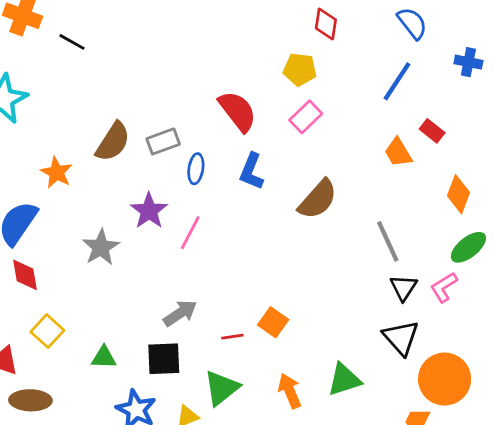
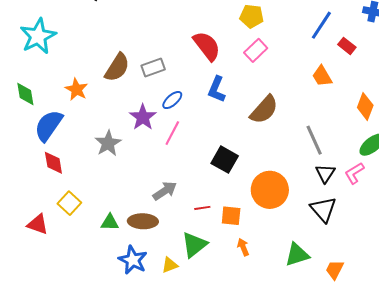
red rectangle: (432, 131) -> (347, 46), moved
blue ellipse: (196, 169) -> (172, 100), moved, turned 40
orange square: (273, 322) -> (231, 216), moved, turned -30
black square: (164, 359) -> (225, 160), moved, turned 32
orange circle: (445, 379) -> (270, 190), moved
green triangle: (344, 380) -> (297, 255), moved
orange arrow: (290, 391) -> (243, 247), size x0.7
brown ellipse: (30, 400) -> (143, 221), moved

